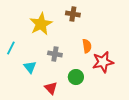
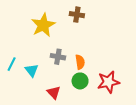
orange semicircle: (87, 46) -> (80, 62), moved
cyan line: (11, 48) -> (12, 64), moved
red star: (103, 62) -> (108, 82), moved

